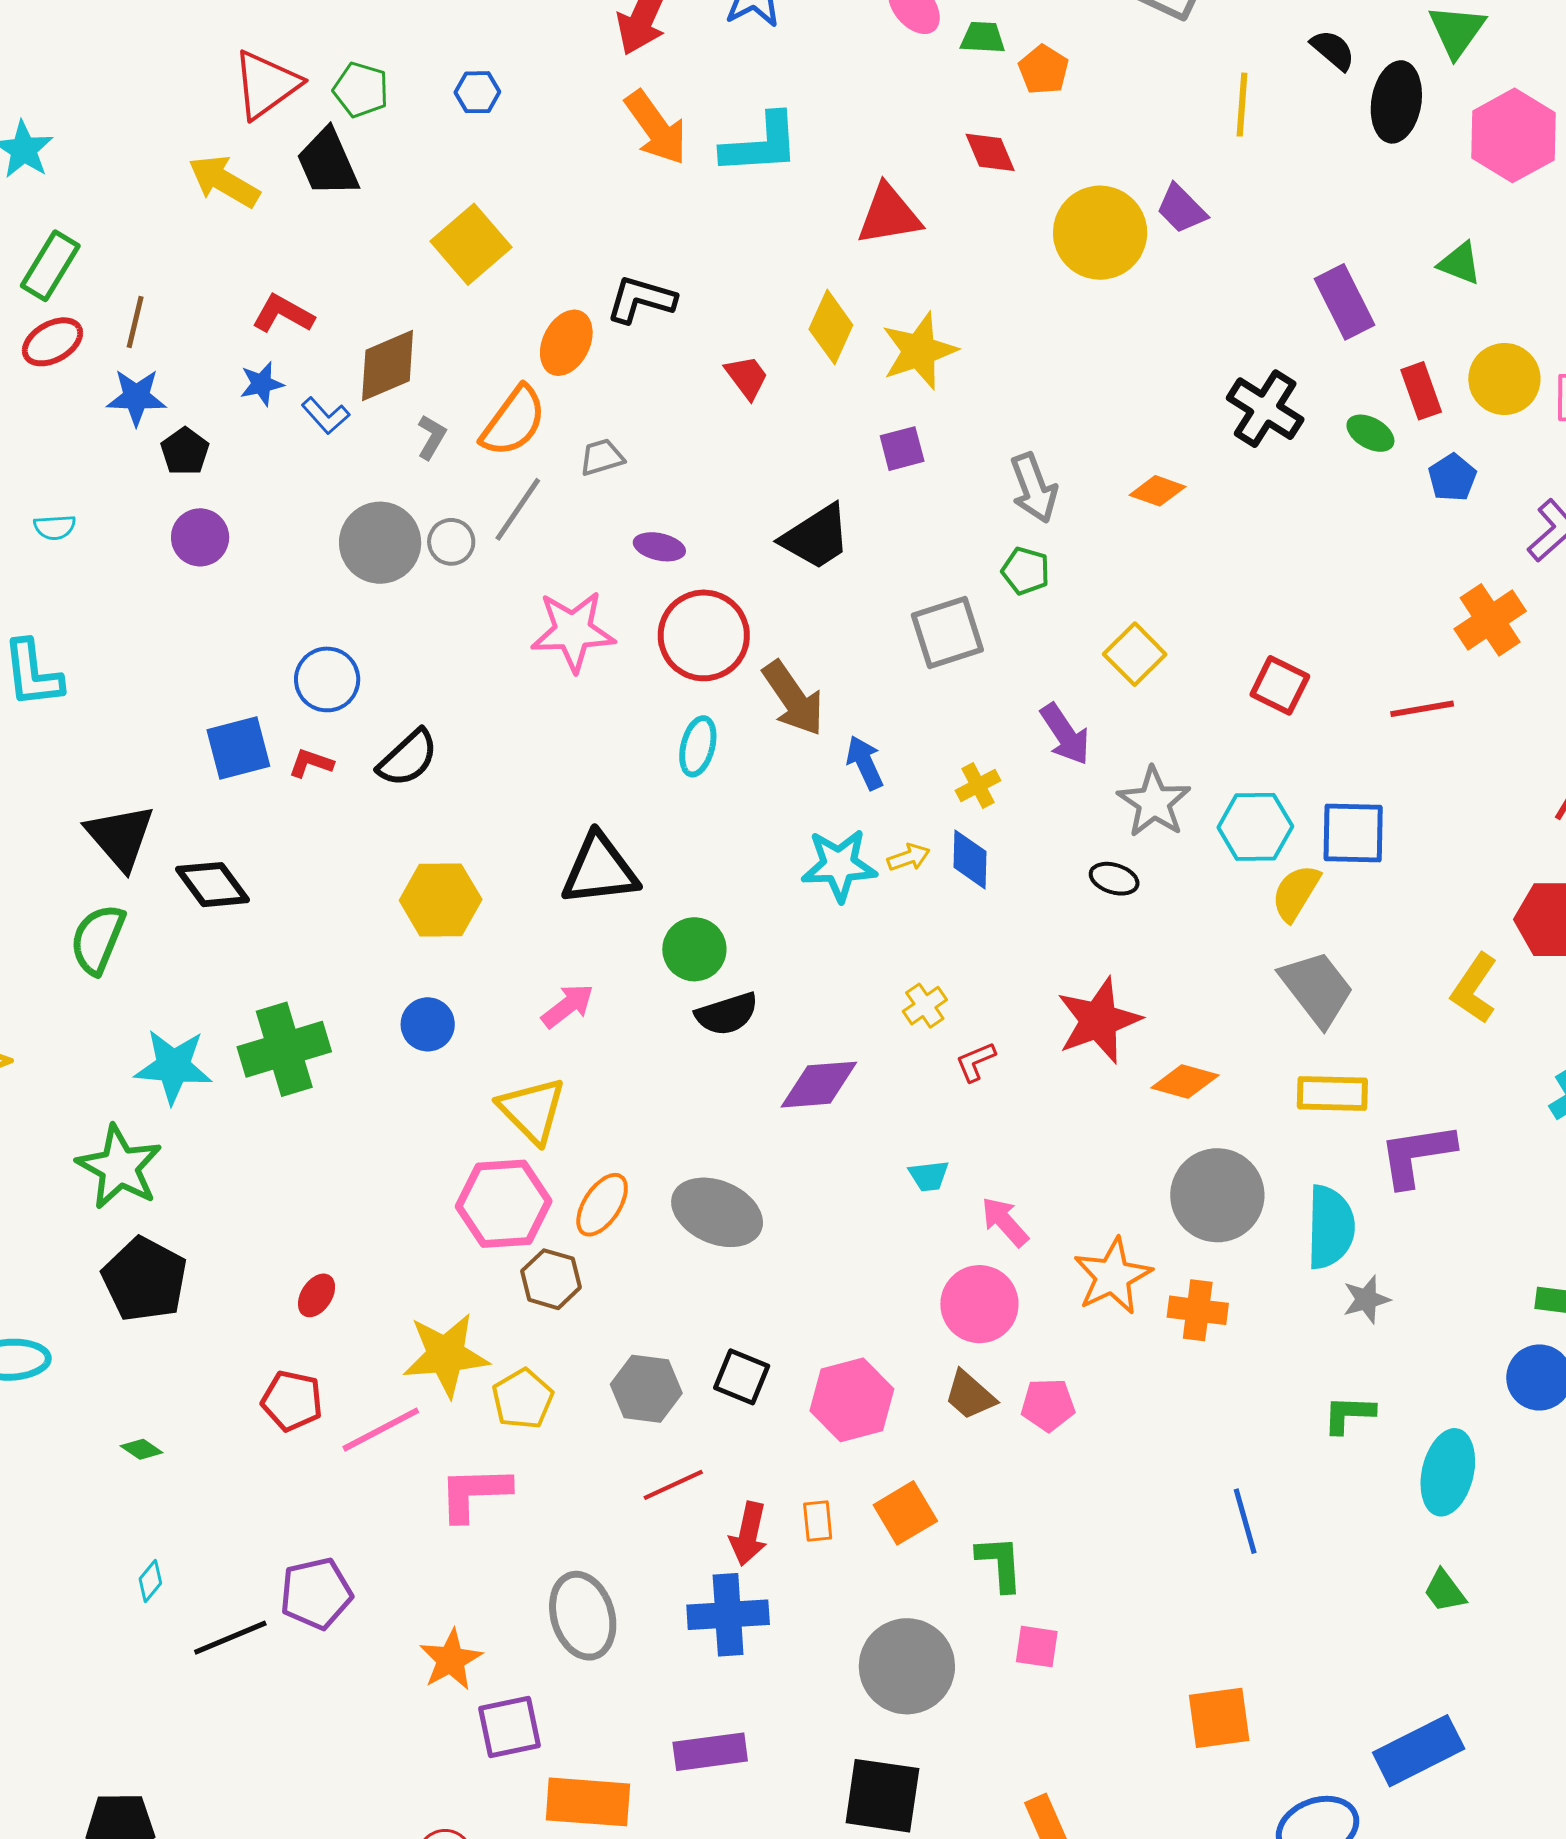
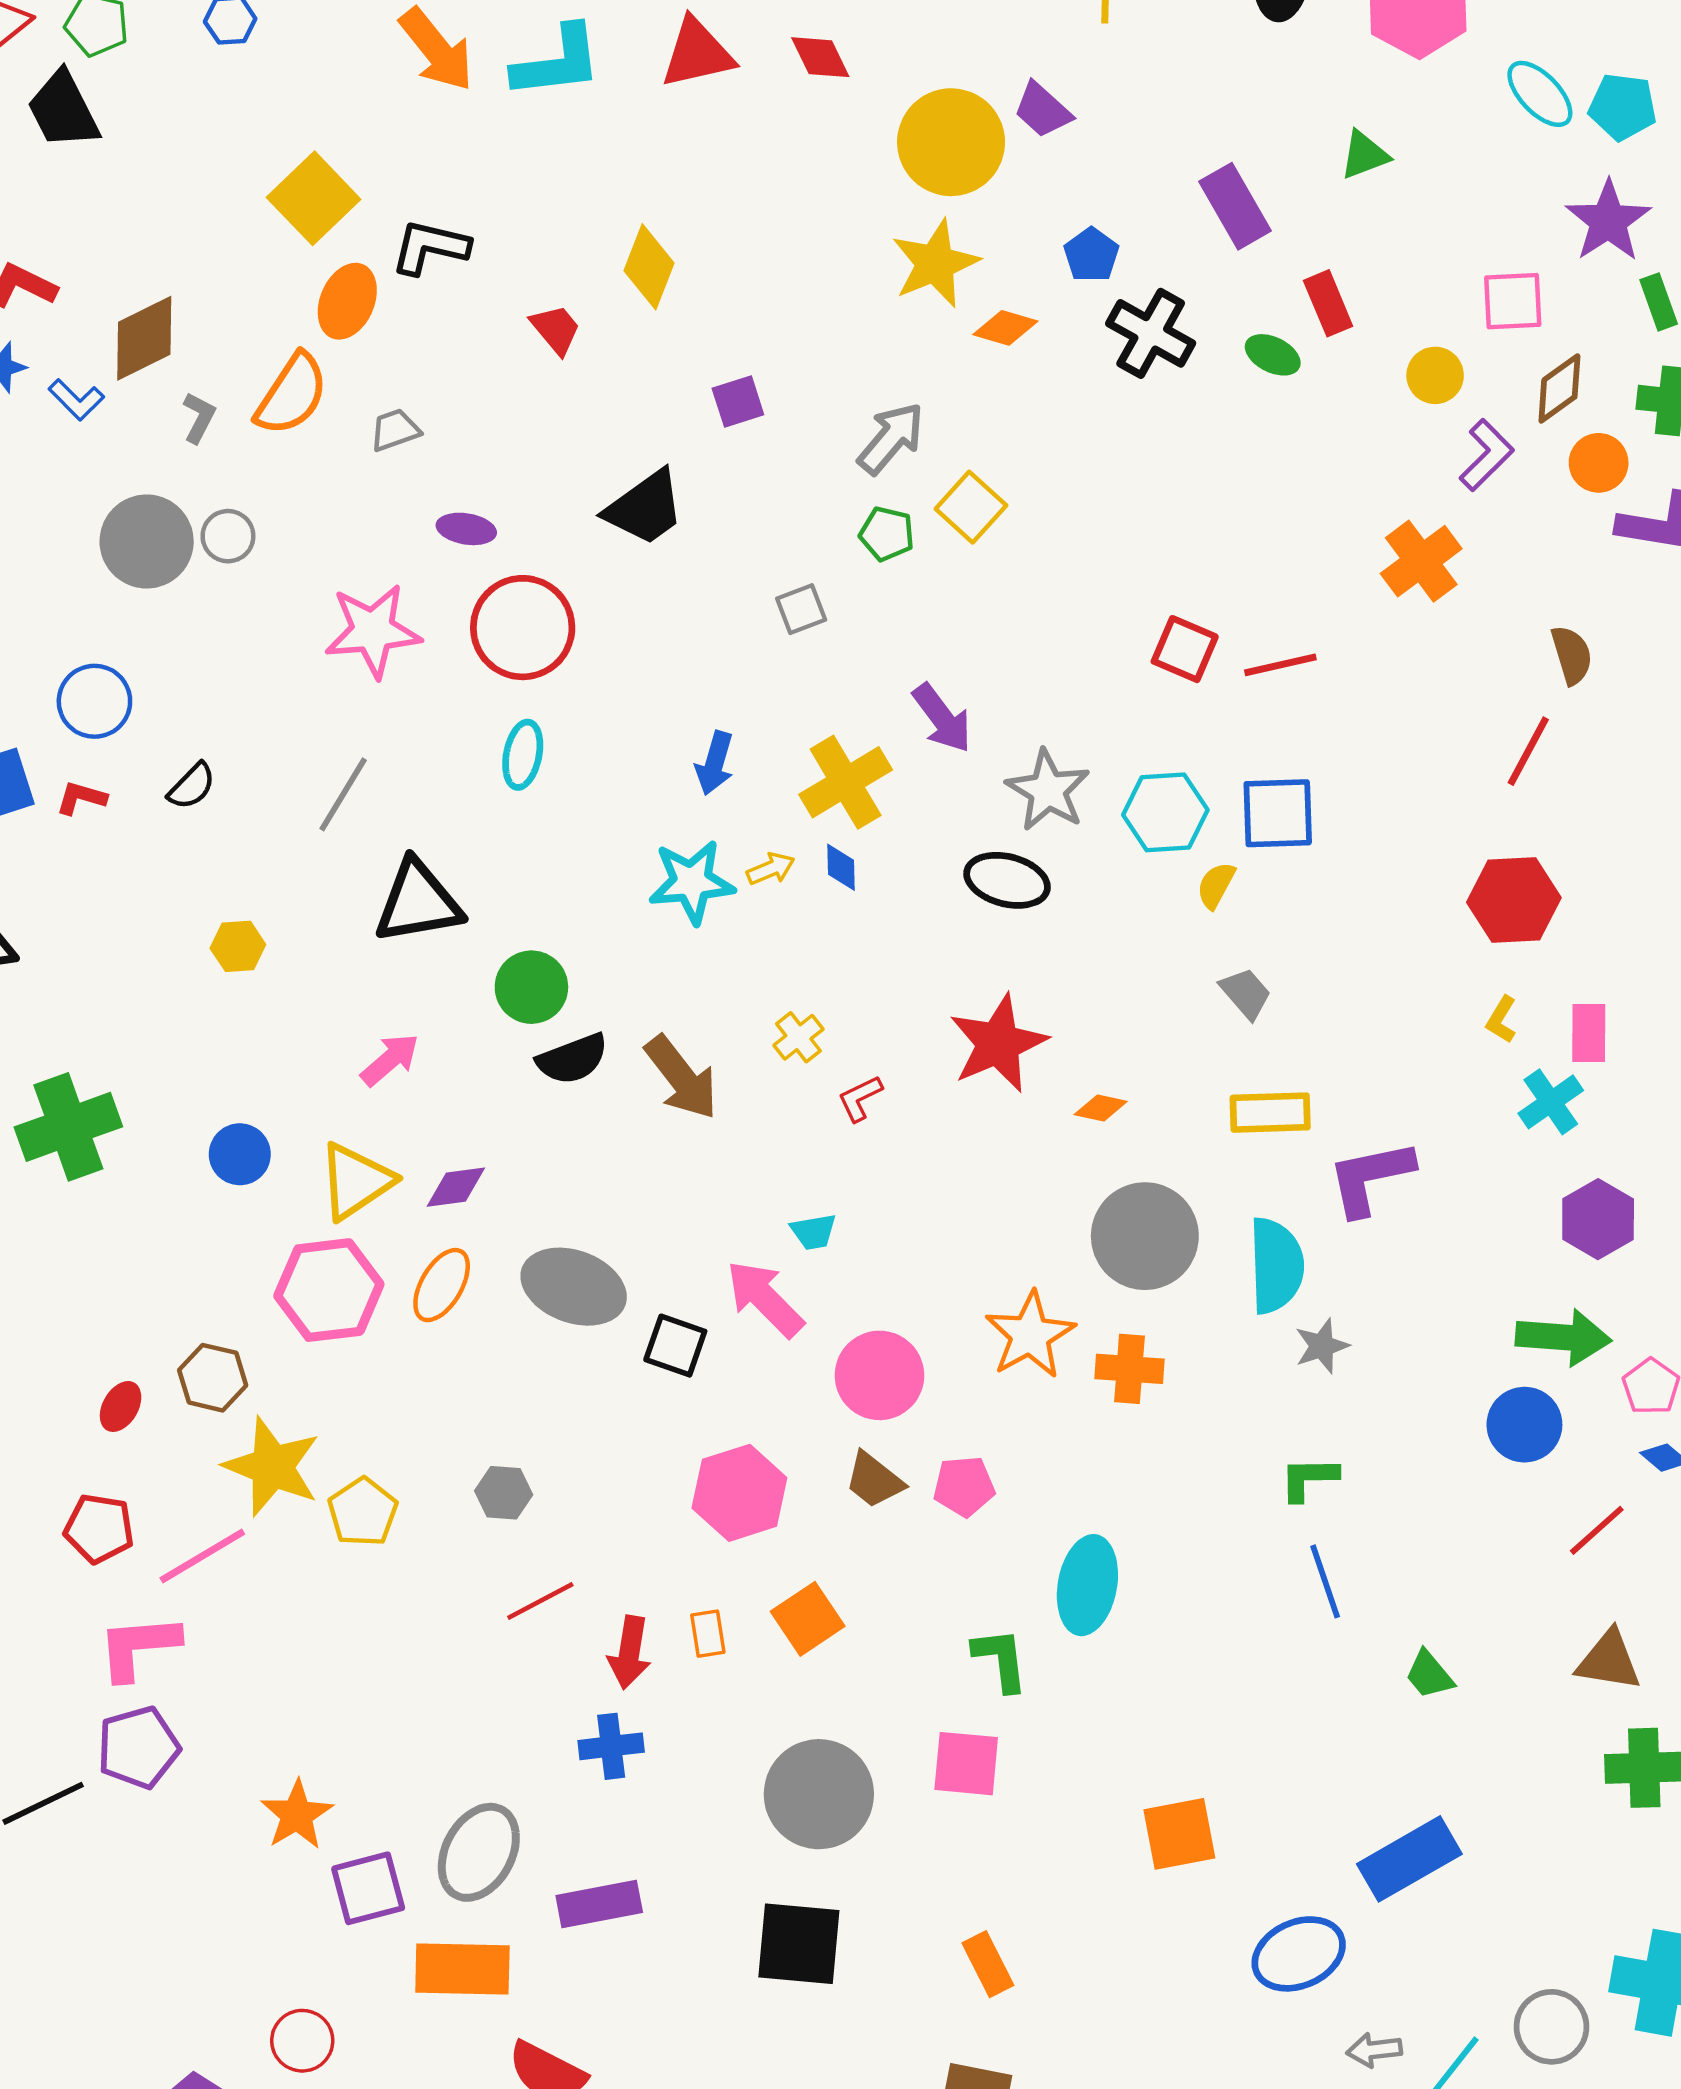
red triangle: (889, 215) -> (697, 53), moved
yellow square: (471, 244) -> (314, 198), moved
green triangle: (1460, 263) -> (1364, 155), turned -39
yellow star: (919, 351) -> (935, 263), moved
yellow circle: (1504, 379) -> (1435, 375), moved, size x0.7
blue pentagon: (1452, 478) -> (1091, 255), moved
gray arrow: (1034, 488) -> (891, 438), turned -116
orange diamond: (1157, 491) -> (1005, 328), moved
gray line: (518, 509) -> (343, 794), moved
gray square: (947, 633) -> (801, 609), size x0.6
yellow square: (1135, 654) -> (971, 507), moved
brown arrow: (793, 698) -> (681, 1078), moved
red line: (1422, 709) -> (1280, 665), moved
black semicircle: (408, 758) -> (192, 786), size x0.7
blue arrow: (865, 763) -> (715, 763), turned -136
yellow cross: (978, 786) -> (846, 782), size x1.8
blue diamond: (970, 859) -> (841, 867), size x0.7
black ellipse: (1114, 879) -> (1007, 880), size x1.5
yellow semicircle: (1296, 893) -> (1216, 885), size x0.7
yellow hexagon: (441, 900) -> (238, 946), size x0.6
gray trapezoid: (1317, 988) -> (1246, 993), size x0.6
yellow L-shape: (1474, 989) -> (1501, 1020), moved, size x0.6
blue circle: (428, 1024) -> (240, 1154), moved
orange diamond: (1185, 1082) -> (1101, 1108), size x0.7
purple diamond: (819, 1085) -> (456, 1187), moved, size x0.7
yellow triangle: (532, 1110) -> (356, 1181), turned 44
pink arrow: (1005, 1222) -> (765, 1299), moved, size x1.4
brown hexagon: (551, 1279) -> (213, 1378), moved
yellow star: (446, 1355) -> (272, 1467), turned 30
black square: (742, 1377) -> (675, 1346), moved
gray hexagon: (646, 1389) -> (504, 1493), size x0.7
cyan ellipse: (1448, 1472) -> (1087, 1585), moved
pink L-shape: (474, 1493) -> (138, 1647), moved
blue line: (1245, 1521) -> (1325, 1581), moved
green L-shape: (1000, 1563) -> (1000, 1659), moved
blue cross: (728, 1615) -> (611, 1746), size x0.7
gray ellipse: (583, 1616) -> (479, 1852), moved, turned 48
pink square: (1037, 1647) -> (966, 1764), size x1.4

